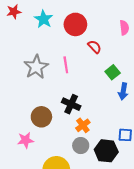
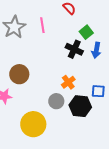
black cross: (71, 104) -> (74, 49), moved
orange cross: (83, 125) -> (68, 82), moved

